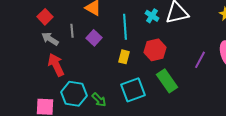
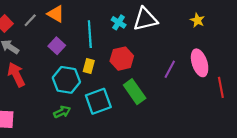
gray line: (72, 31) -> (30, 20), moved, turned 48
cyan hexagon: (74, 94) -> (66, 80), moved
green arrow: (99, 100) -> (62, 112), turned -70

